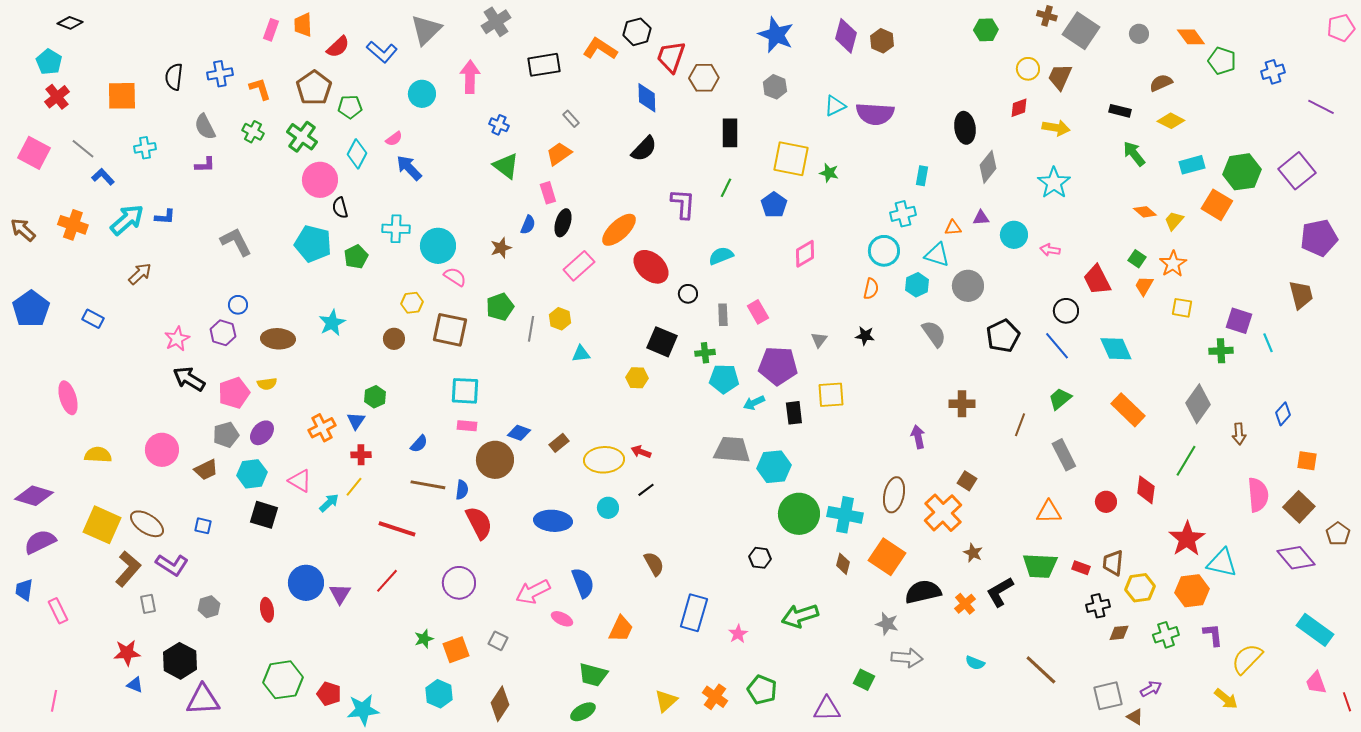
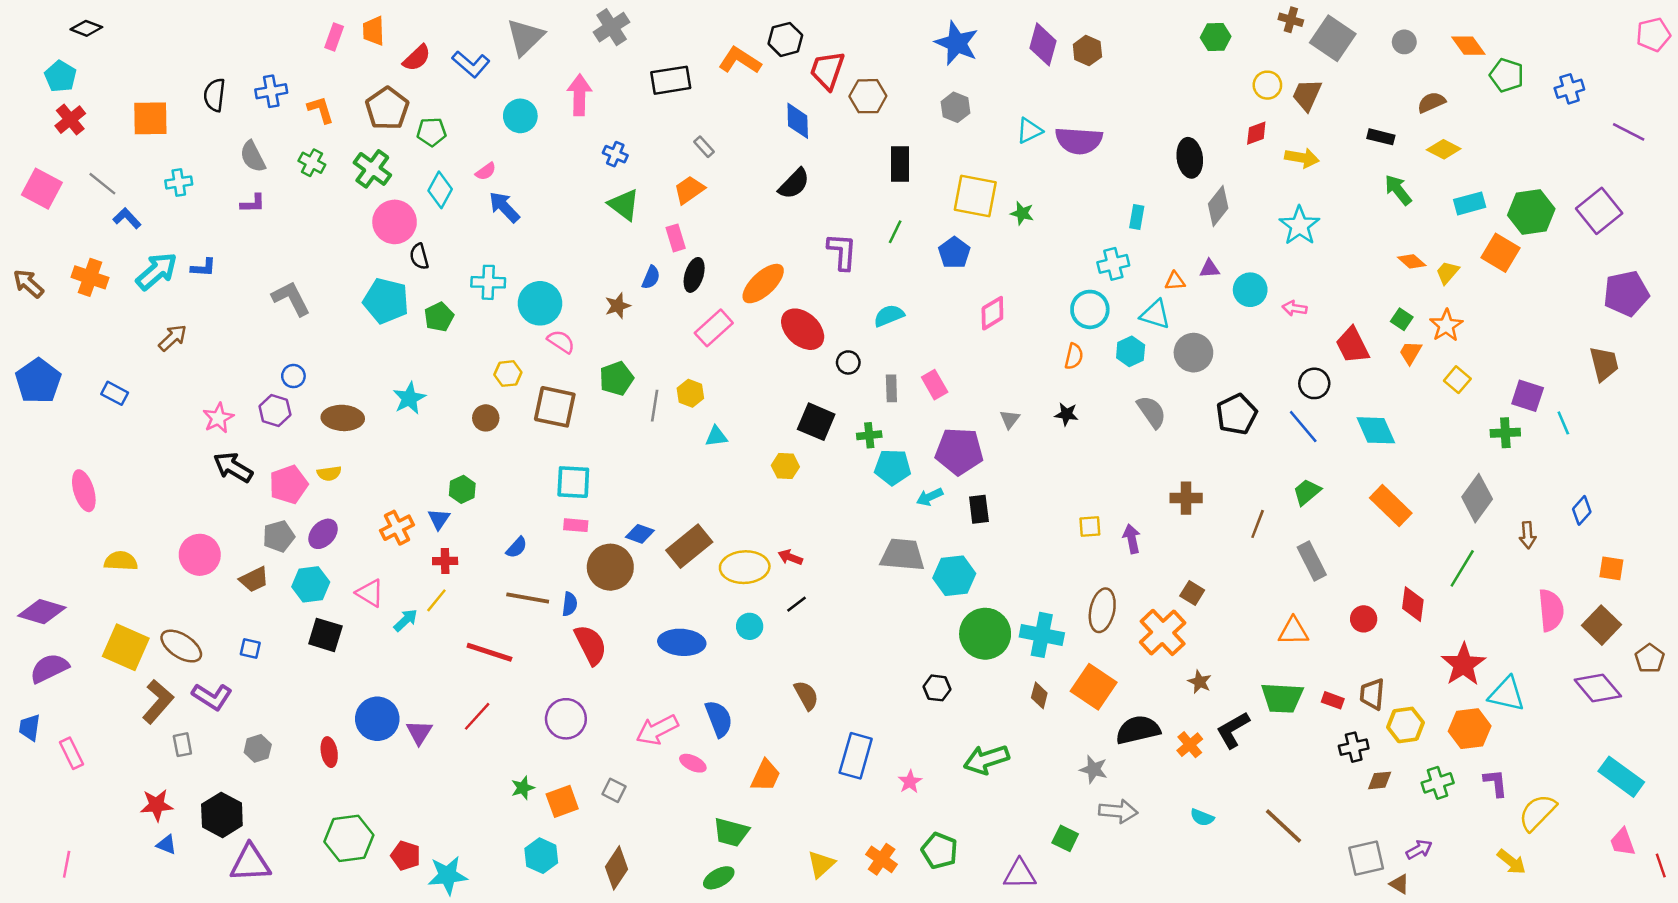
yellow square: (1182, 308) -> (1457, 380), turned 30
yellow square: (831, 395) -> (1090, 526), moved, size x0.7
brown rectangle: (559, 443) -> (689, 546), size x1.8

